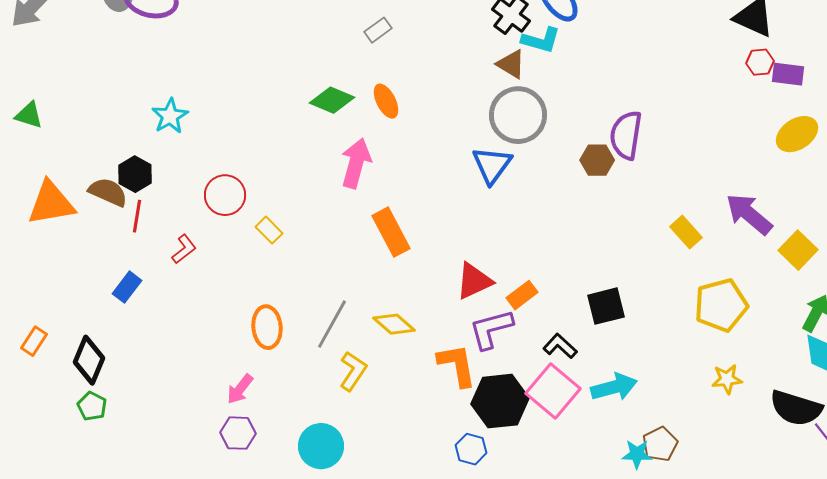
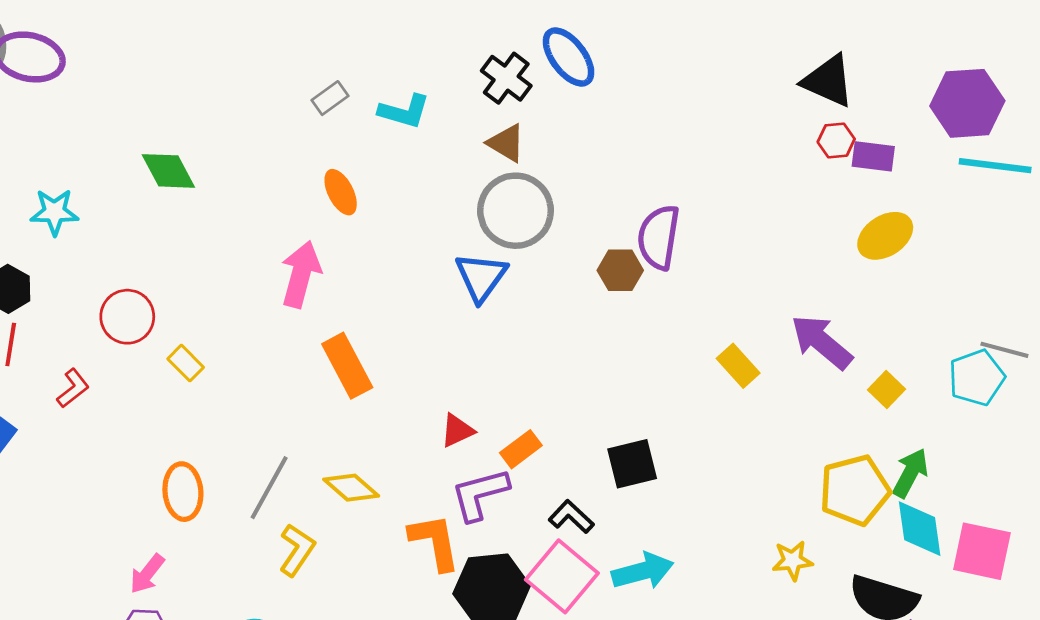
cyan L-shape: (541, 40) -> (404, 111), moved
green diamond: (332, 100) -> (168, 171), moved, turned 39
cyan star: (170, 116) -> (54, 212), turned 30
yellow square: (798, 250) -> (887, 390), size x0.7
red triangle: (474, 281) -> (457, 431), size x0.7
yellow pentagon: (721, 305) -> (855, 490), moved

